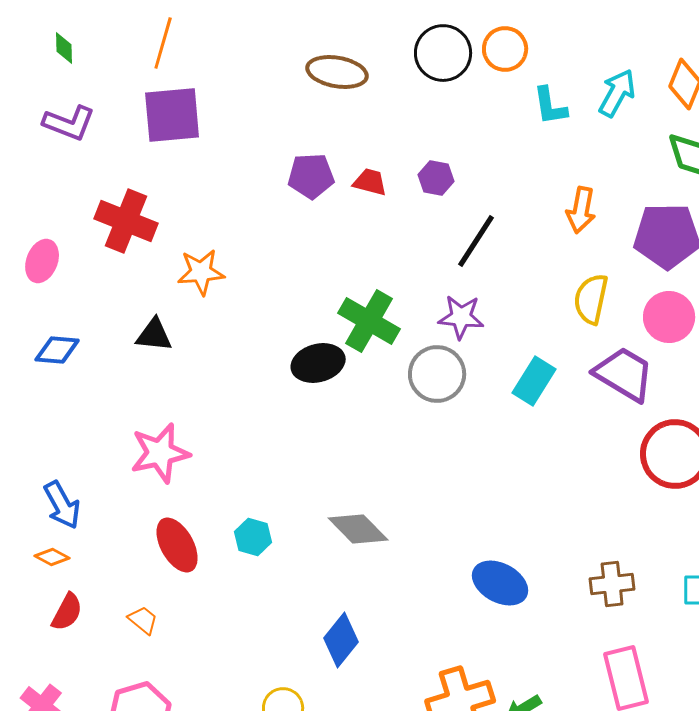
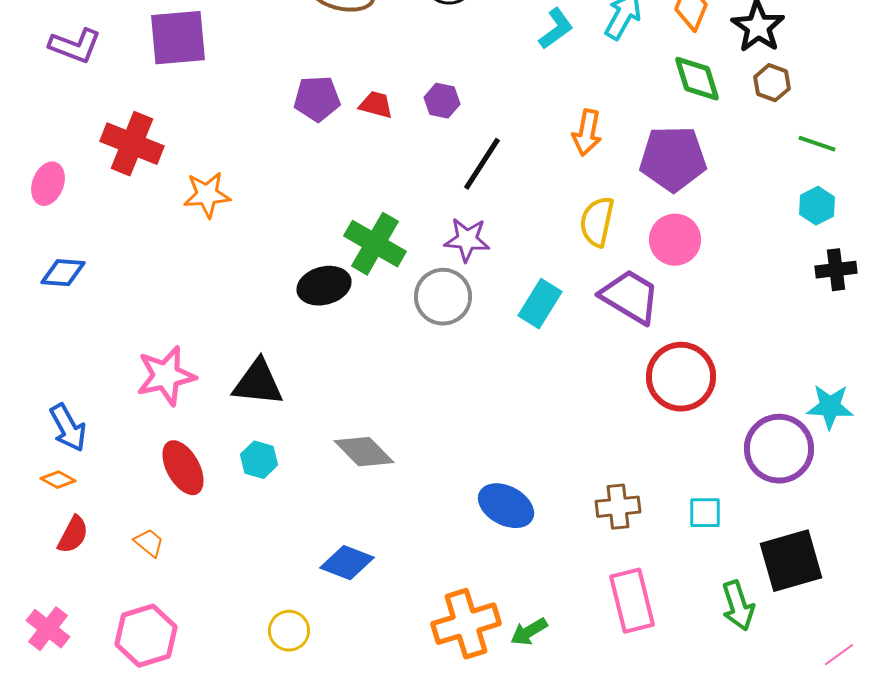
cyan L-shape: (550, 106) -> (556, 29), turned -117
black triangle: (154, 335) -> (258, 383), moved, size x1.4
blue diamond: (341, 640) -> (347, 563), turned 72

